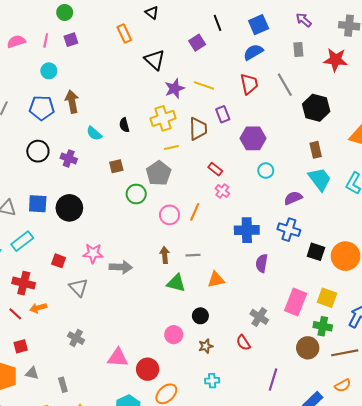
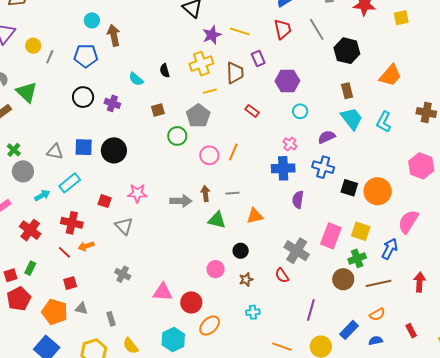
brown arrow: (72, 102) -> (114, 35), moved
pink cross: (222, 191) -> (290, 144), moved
gray arrow: (121, 267) -> (181, 201), moved
gray cross: (259, 317) -> (297, 251), size x1.4
green cross: (323, 326) -> (357, 258), turned -30

